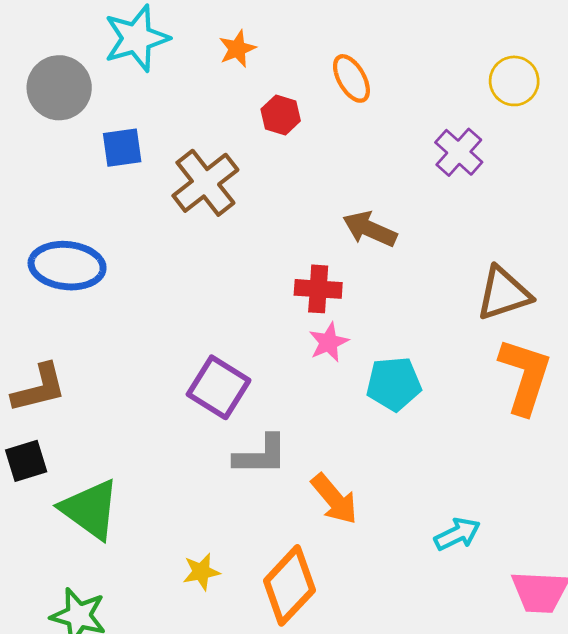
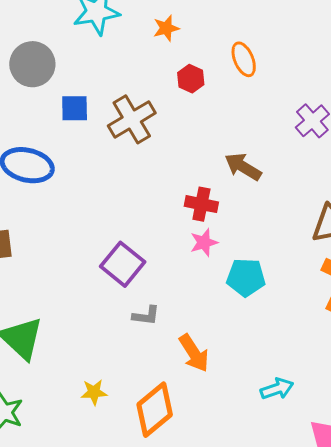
gray circle: (59, 88) -> (32, 64), moved
blue square: (122, 148) -> (75, 108), moved
gray L-shape: (261, 455) -> (146, 316), size x0.7

